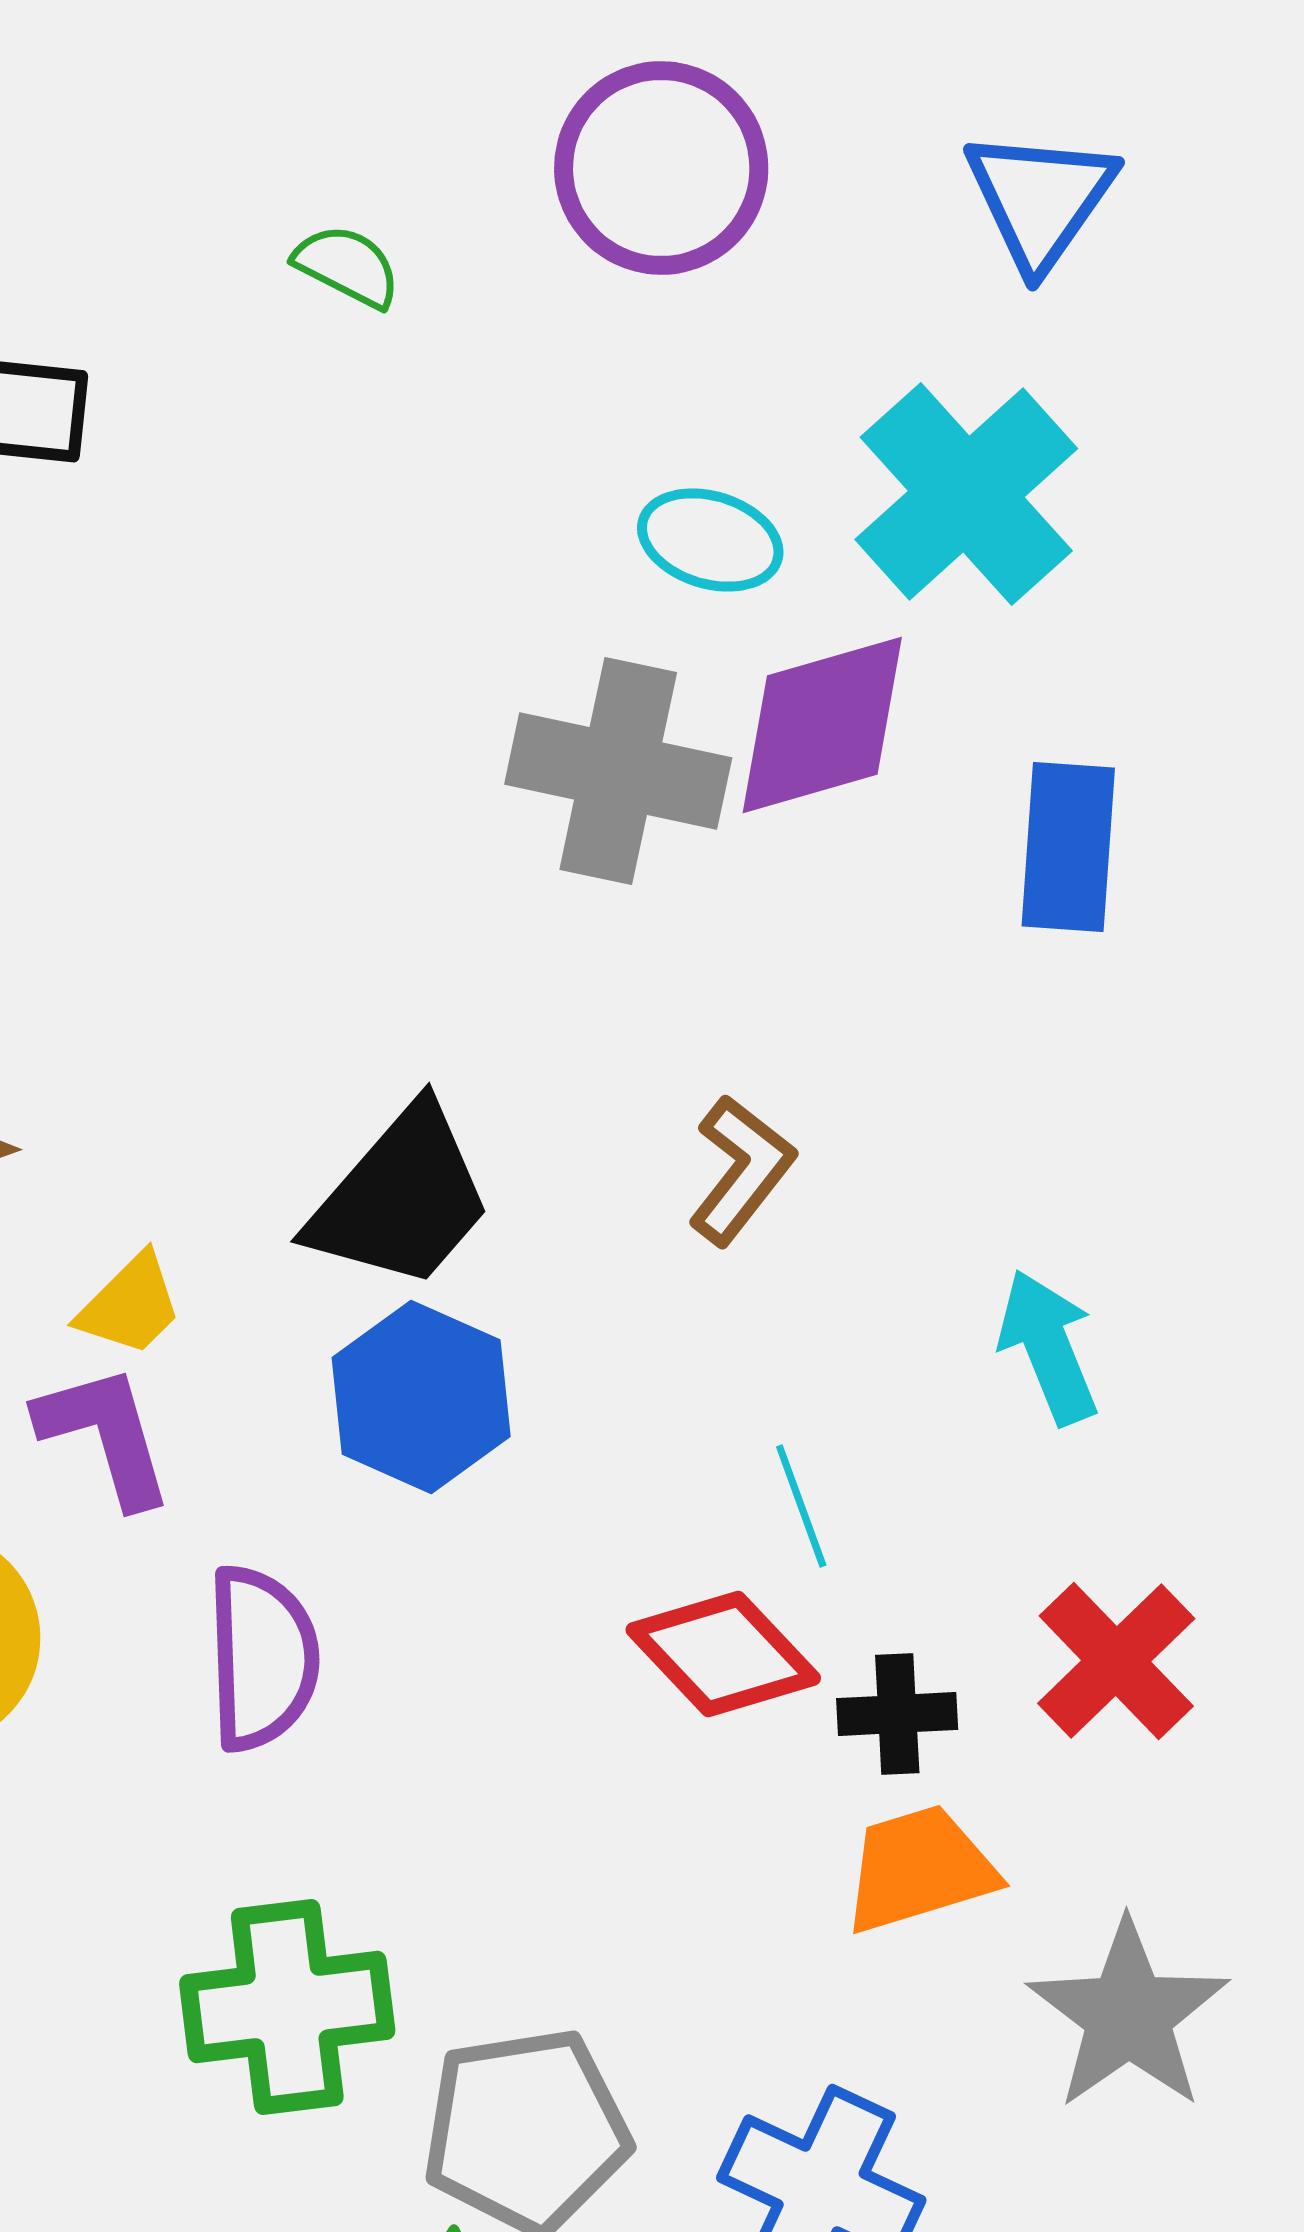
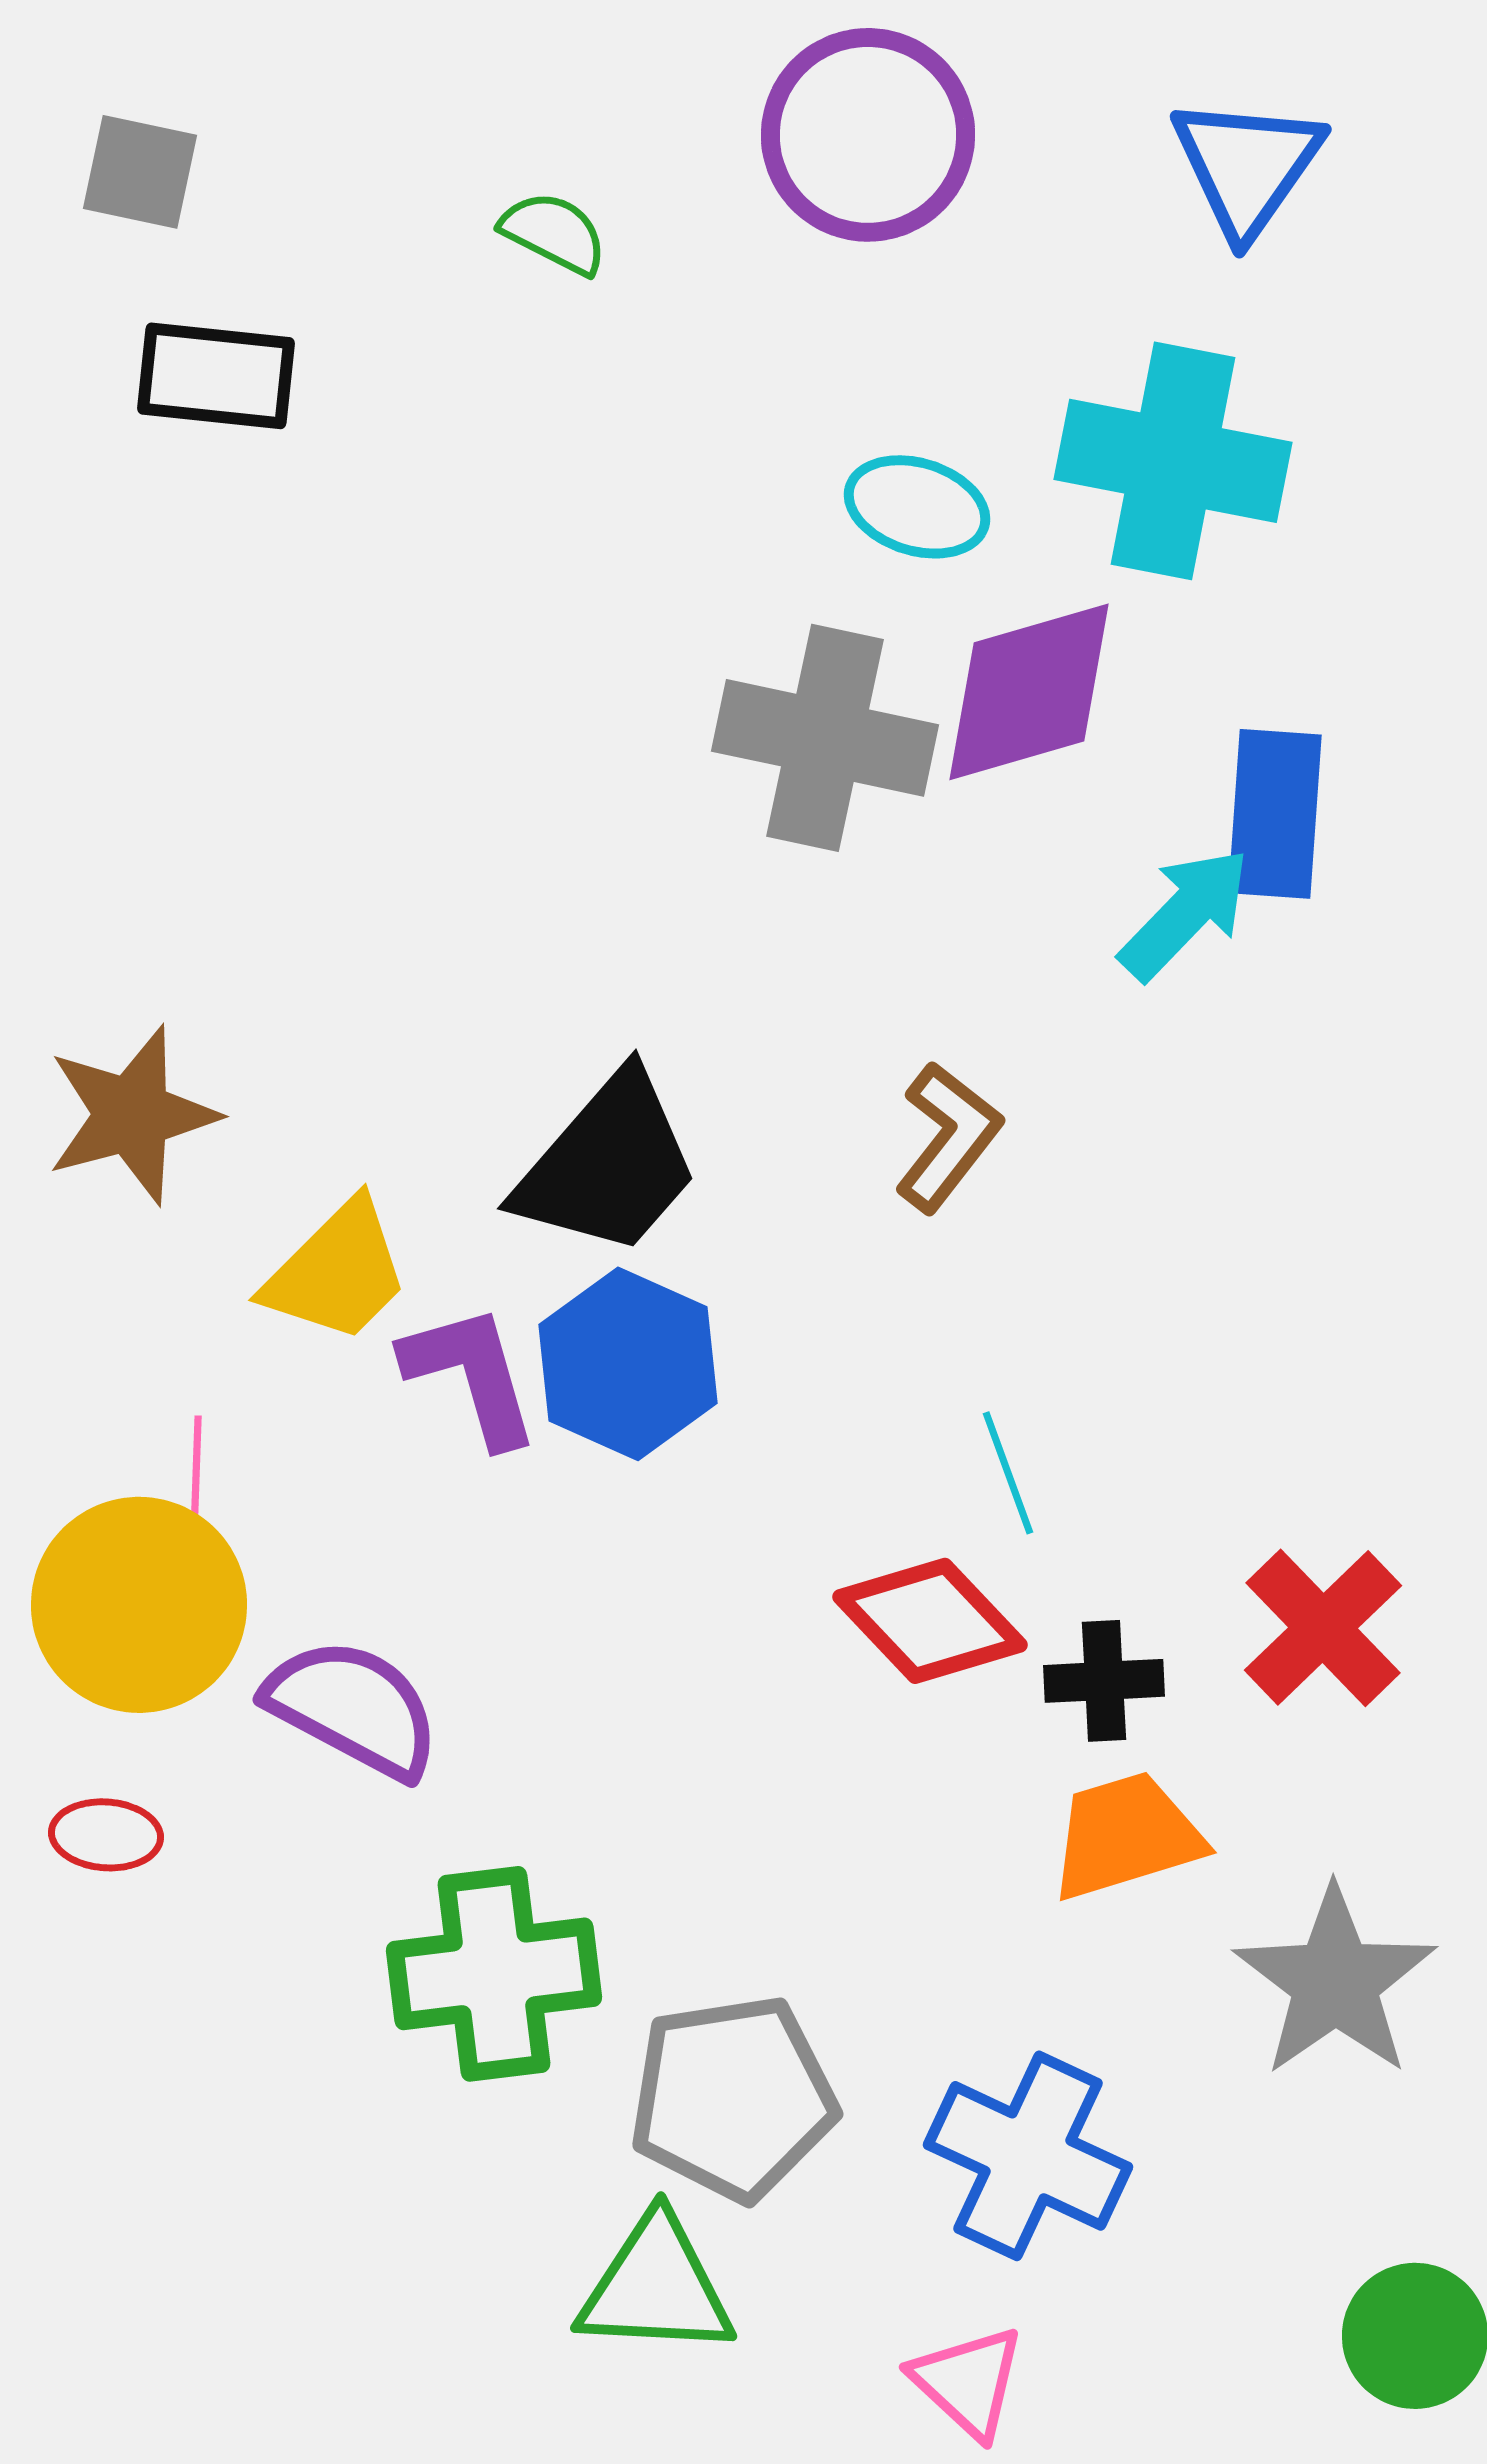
cyan cross: (966, 494) -> (1173, 461), turned -37
yellow trapezoid: (130, 1305) -> (337, 1272), size x1.4
cyan arrow: (1048, 1347) -> (1185, 914), moved, turned 66
purple L-shape: (105, 1435) -> (471, 1375), moved
purple semicircle: (262, 1658) -> (353, 1708), moved, turned -60

